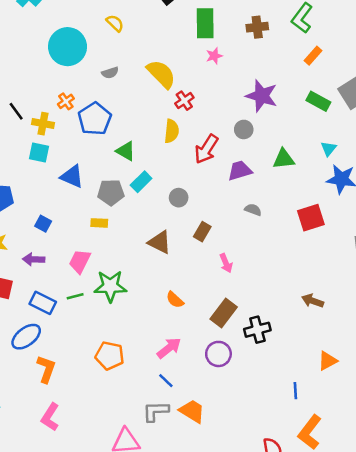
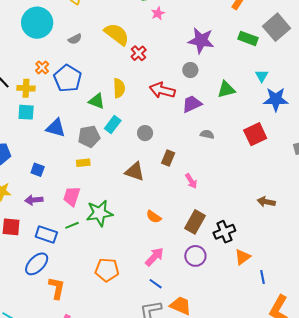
yellow semicircle: (172, 131) -> (119, 88), moved
red arrow: (206, 149) -> (162, 90), turned 80
orange triangle: (328, 361) -> (243, 257), moved

